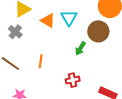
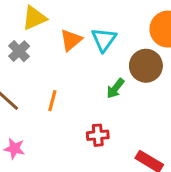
orange triangle: (48, 21) -> (71, 40), turned 42

